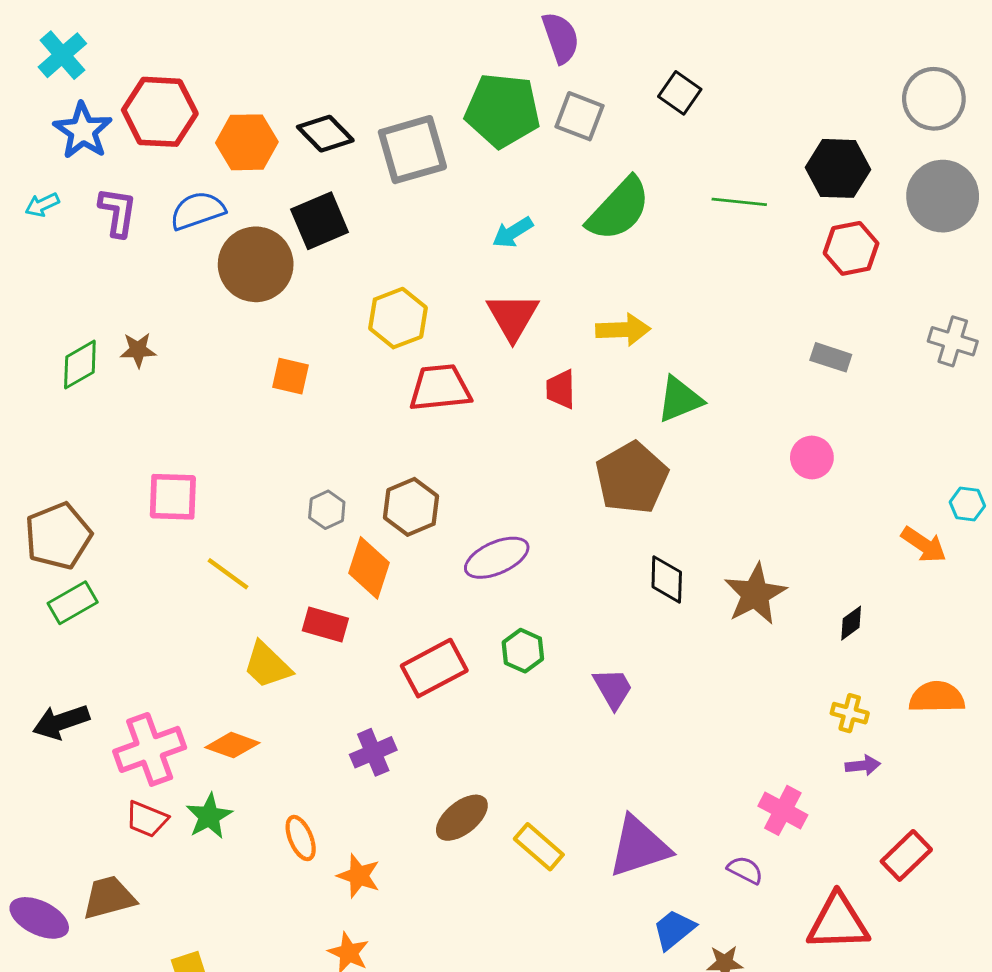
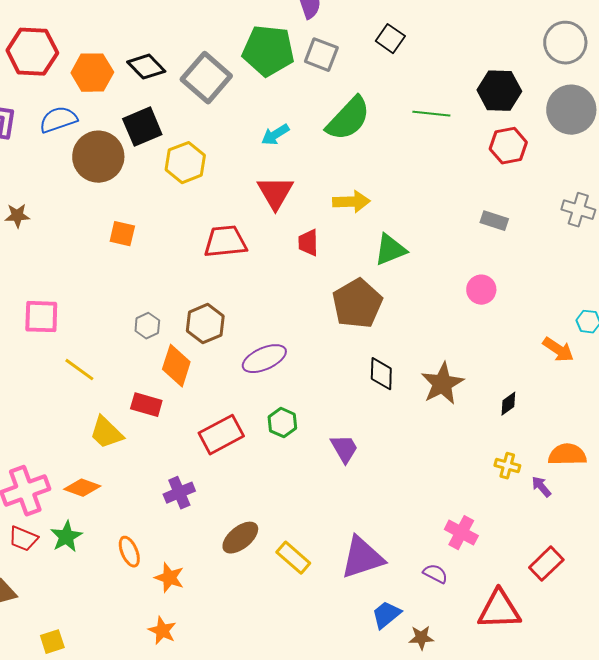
gray square: (412, 150) -> (206, 78), turned -33
yellow hexagon: (398, 318) -> (185, 163), moved
purple arrow: (863, 765) -> (541, 487), moved, turned -125

